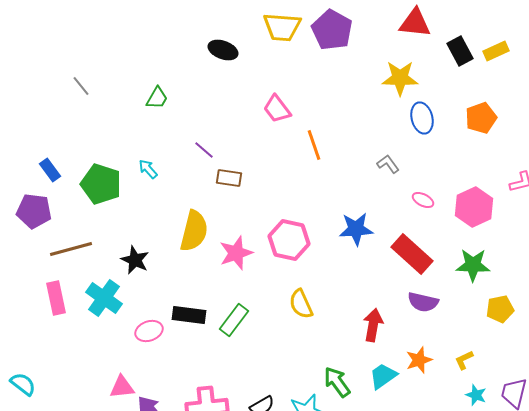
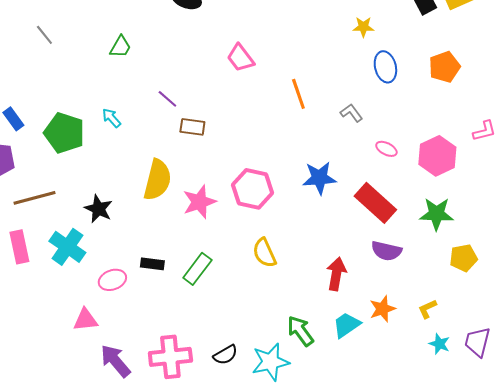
yellow star: (400, 78) -> (363, 27), size x0.6
orange line: (314, 145) -> (298, 94), moved
black rectangle: (189, 315) -> (152, 264), size x0.7
pink triangle: (122, 387) -> (85, 320), moved

